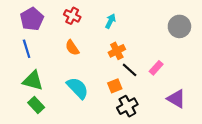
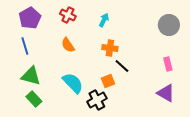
orange cross: (117, 51) -> (110, 48), turned 35
pink rectangle: (156, 68) -> (168, 64), moved, turned -56
black cross: (127, 106) -> (97, 100), moved

